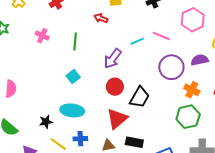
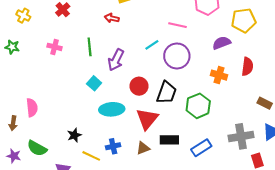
cyan line: (137, 41) -> (152, 45), moved
purple arrow: (113, 59) -> (116, 60), moved
purple circle: (171, 67) -> (177, 56), moved
cyan ellipse: (72, 110) -> (112, 109), moved
green hexagon: (188, 117) -> (198, 106), moved

